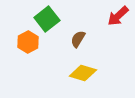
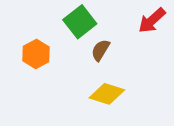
green square: (47, 19) -> (80, 22), moved

